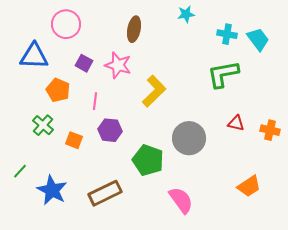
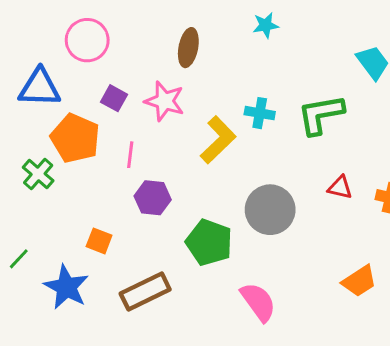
cyan cross: (227, 34) -> (260, 113), moved
orange pentagon: (58, 90) -> (75, 138), size x1.4
green cross: (43, 125) -> (38, 174), moved
orange square: (74, 140) -> (99, 241), moved

